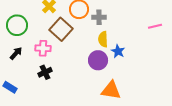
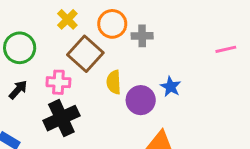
yellow semicircle: (103, 39) -> (114, 82), moved
black cross: (45, 72) -> (61, 118), size x1.6

